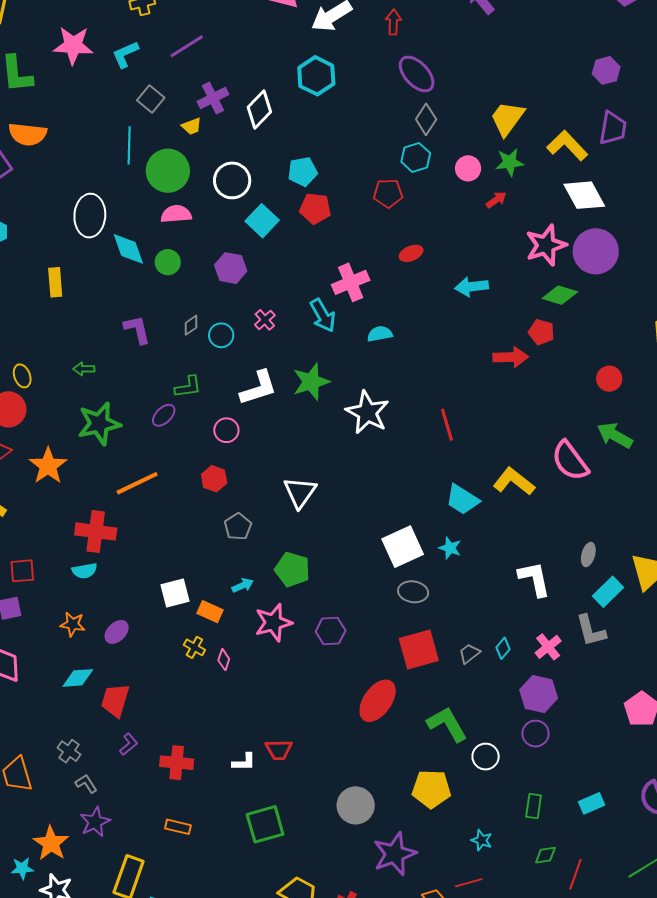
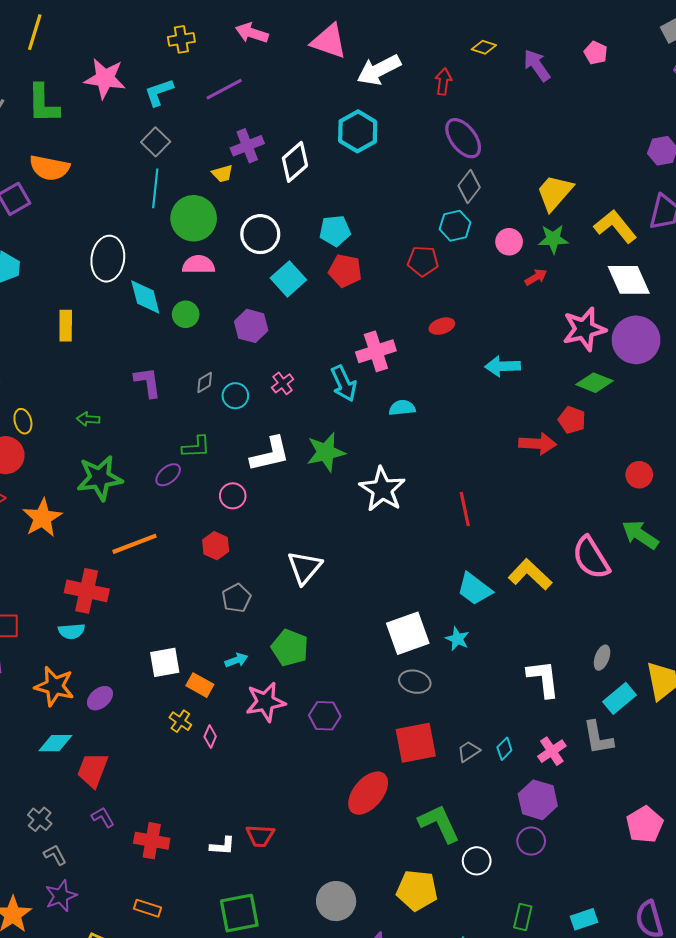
gray square: (151, 99) -> (156, 142), moved
orange star: (73, 624) -> (54, 686), size x1.5
purple L-shape: (129, 744) -> (103, 817), turned -85

